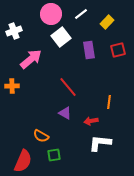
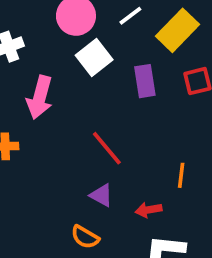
yellow rectangle: (107, 22) -> (178, 30), size x1.6
pink arrow: (31, 59) -> (40, 97), turned 145
orange semicircle: (41, 136) -> (85, 237), moved

